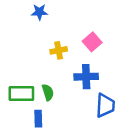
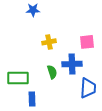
pink square: (92, 42) -> (87, 42), moved, turned 35
green semicircle: (48, 92) -> (52, 72), moved

